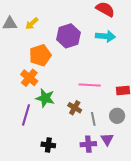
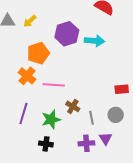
cyan arrow: (105, 36) -> (94, 41), moved
pink line: (90, 85) -> (54, 85), moved
green star: (45, 98) -> (51, 119), moved, turned -30

